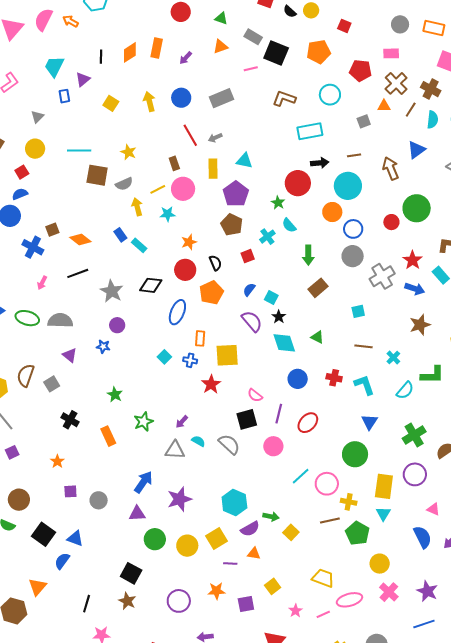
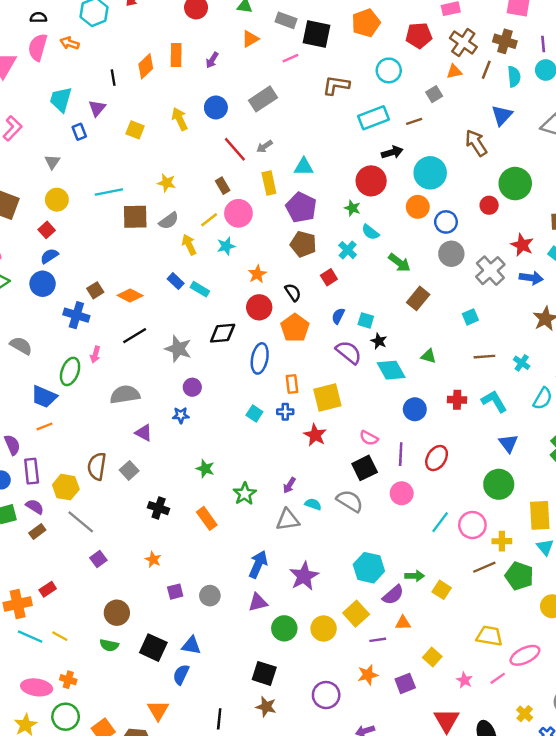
brown line: (354, 155) -> (414, 121), moved
green arrow: (308, 255) -> (399, 263), turned -42
green ellipse: (27, 318) -> (70, 371), moved, turned -75

